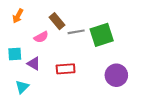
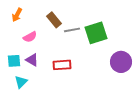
pink semicircle: (41, 37) -> (30, 37), moved
cyan square: (15, 54) -> (14, 61), moved
purple circle: (116, 75) -> (121, 62), moved

